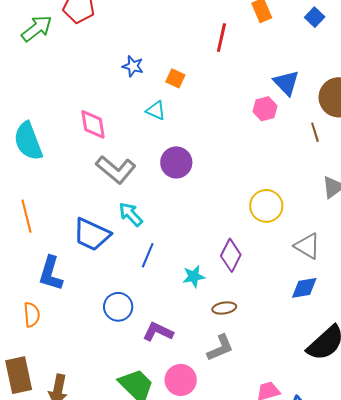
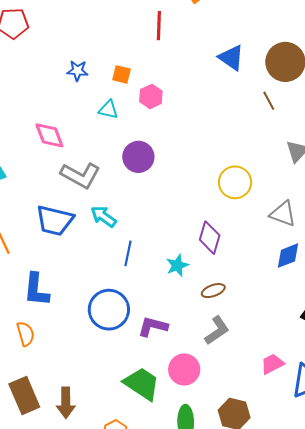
pink hexagon: (265, 109) -> (151, 96), moved
blue trapezoid: (92, 234) -> (55, 220), moved
blue circle: (118, 307) -> (109, 310), size x1.4

